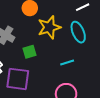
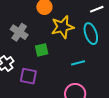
purple square: (18, 79) -> (28, 76), size x0.7

